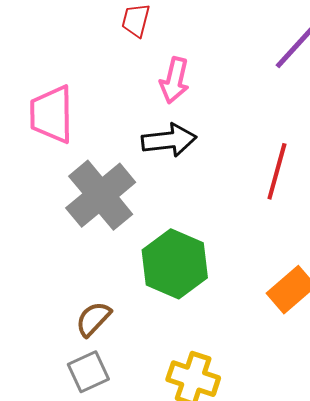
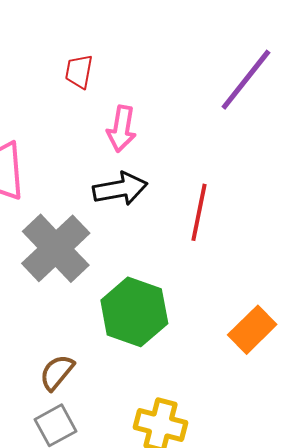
red line: (277, 171) -> (199, 212), moved

